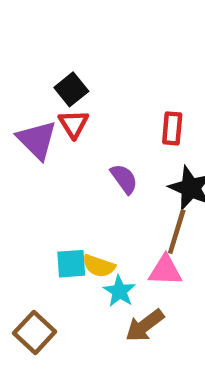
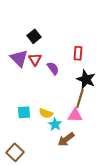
red triangle: (74, 124) -> (35, 59), moved
purple semicircle: (124, 179) -> (53, 68), moved
cyan square: (71, 264) -> (24, 112), moved
brown square: (35, 332) -> (15, 152), moved

